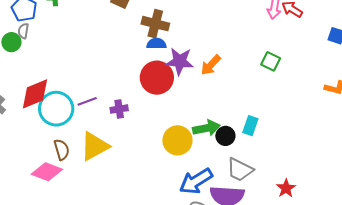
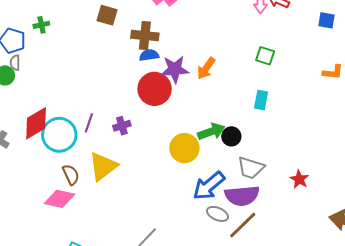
purple line: (87, 101) -> (89, 123), turned -42
cyan rectangle: (250, 126) -> (261, 100), moved

